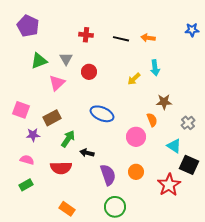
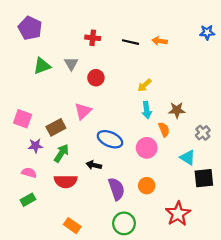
cyan arrow: (155, 68) -> (147, 110), moved
pink triangle: (57, 83) -> (83, 111), moved
blue ellipse: (102, 114) -> (110, 139), moved
green arrow: (68, 139) -> (61, 153), moved
black square: (189, 165) -> (204, 178), turned -30
red star: (169, 185) -> (178, 214), moved

